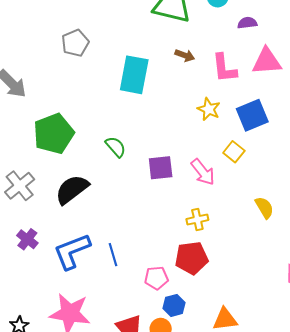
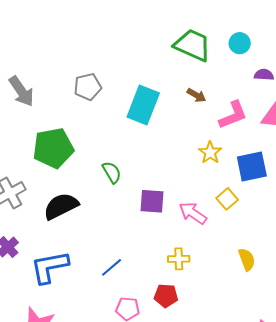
gray pentagon: (75, 43) -> (88, 87), moved
pink L-shape: (224, 68) -> (233, 115), turned -116
pink arrow: (203, 172) -> (193, 213), turned 152
blue line: (113, 255) -> (112, 267), moved, turned 55
red pentagon: (192, 258) -> (166, 296), size x0.7

